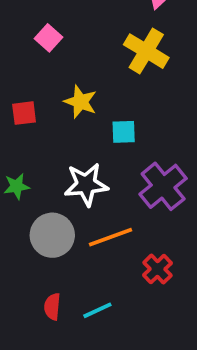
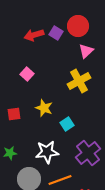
yellow cross: (146, 51) -> (79, 81), turned 30
cyan square: (124, 132) -> (67, 124), turned -32

